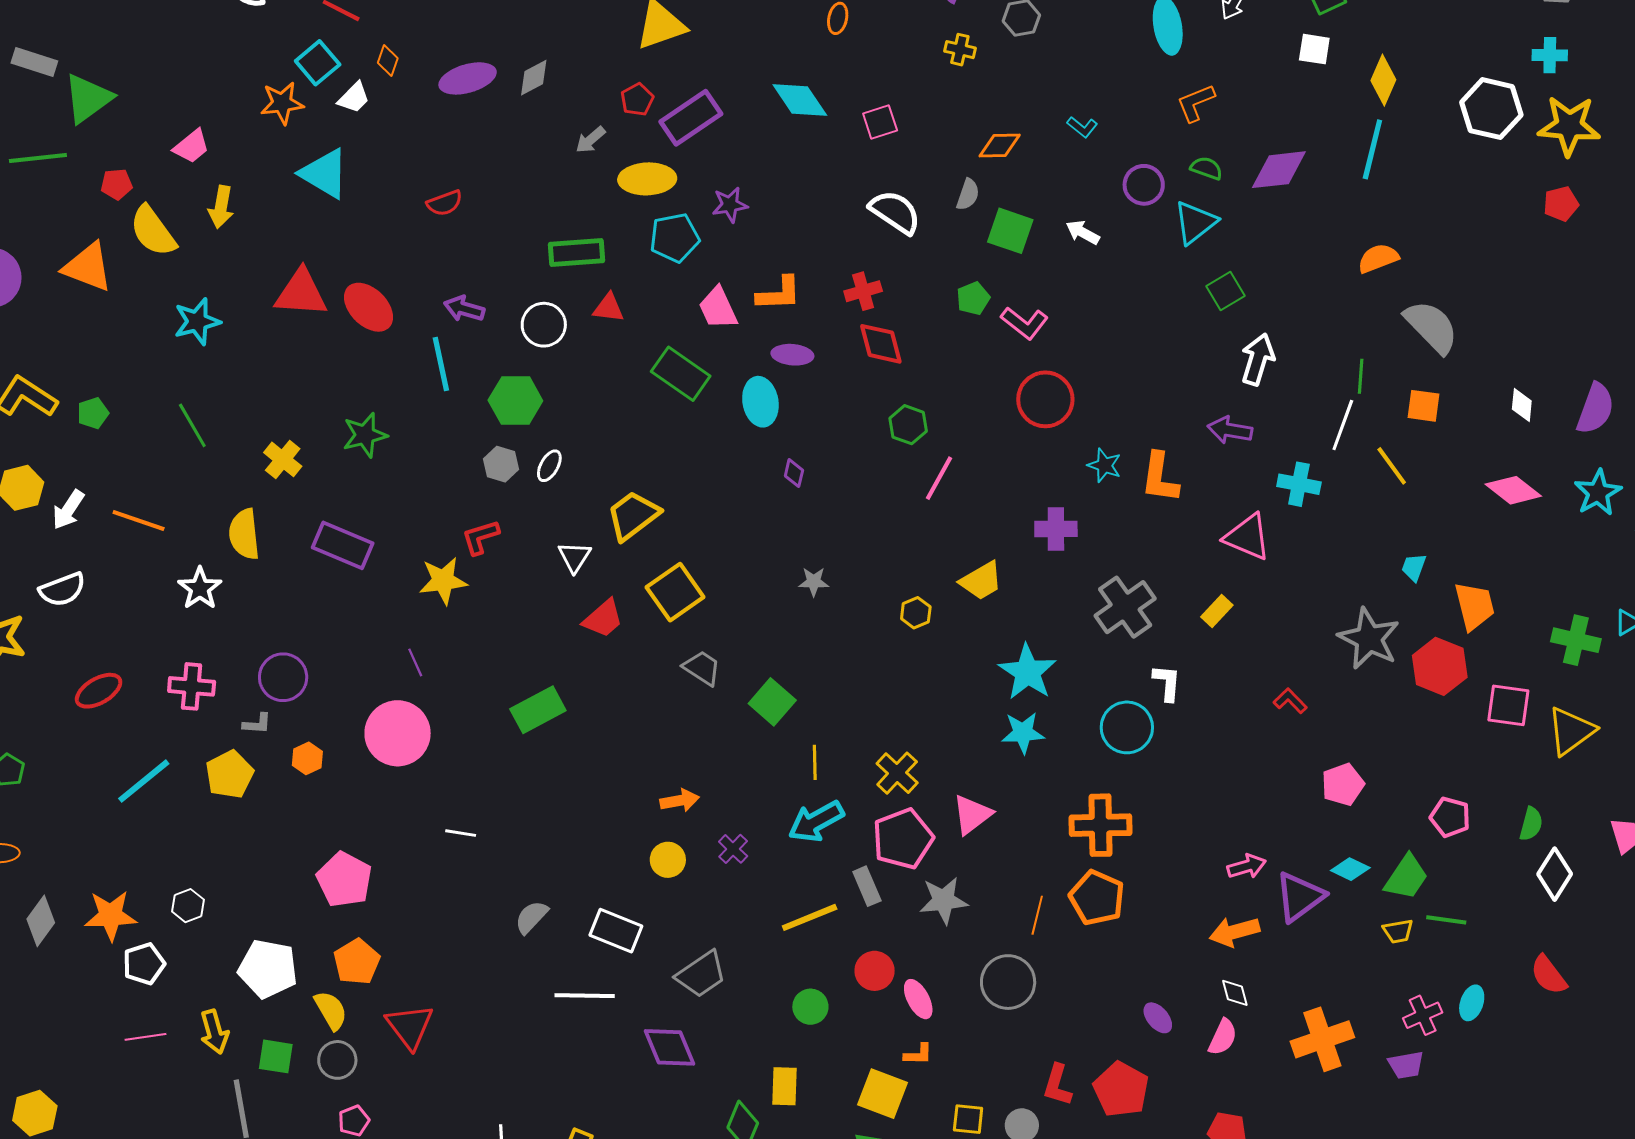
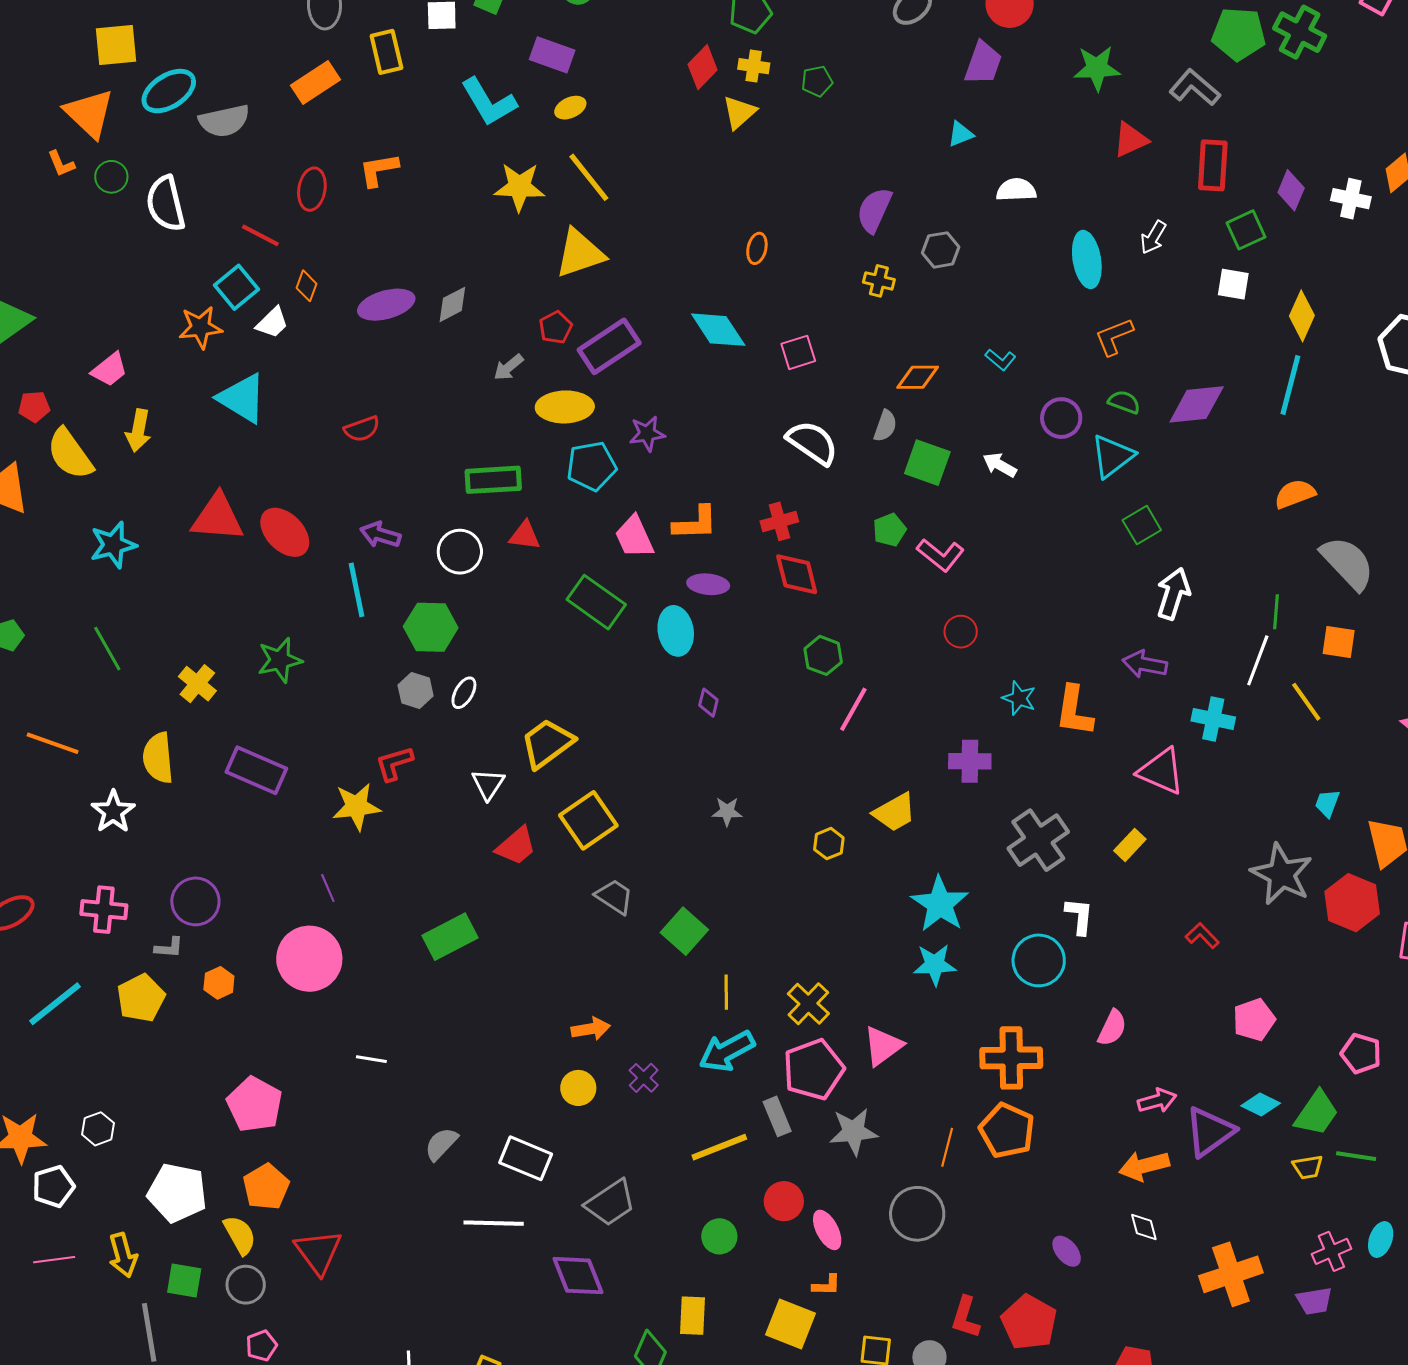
red circle: (1045, 399) -> (961, 632), size x0.6
pink semicircle: (1223, 1037) -> (1112, 1028), moved

